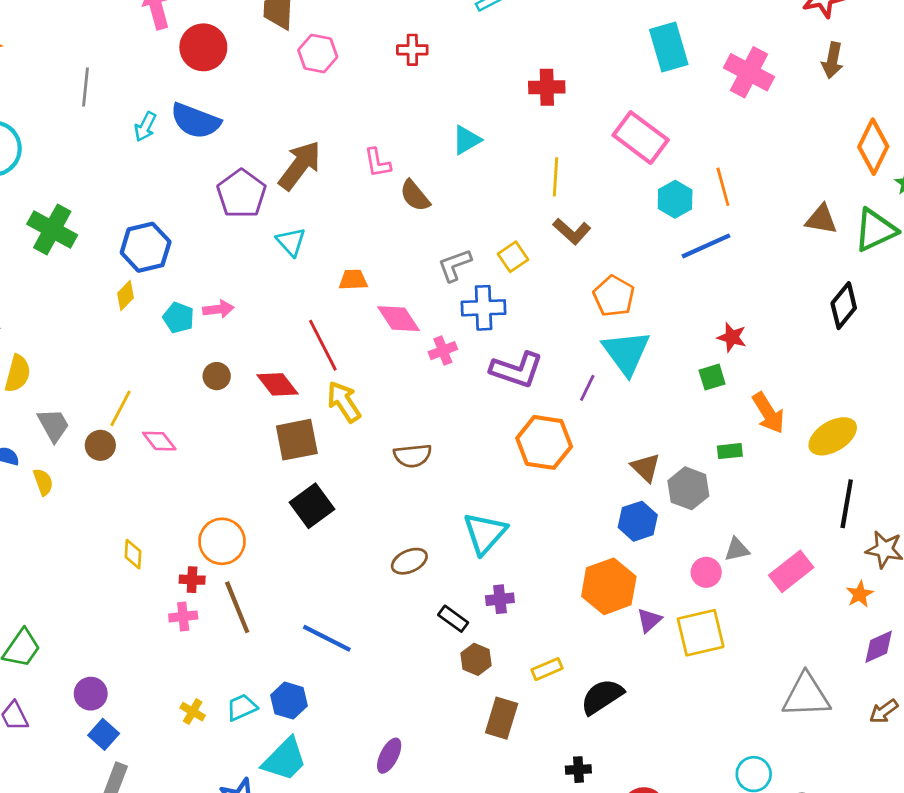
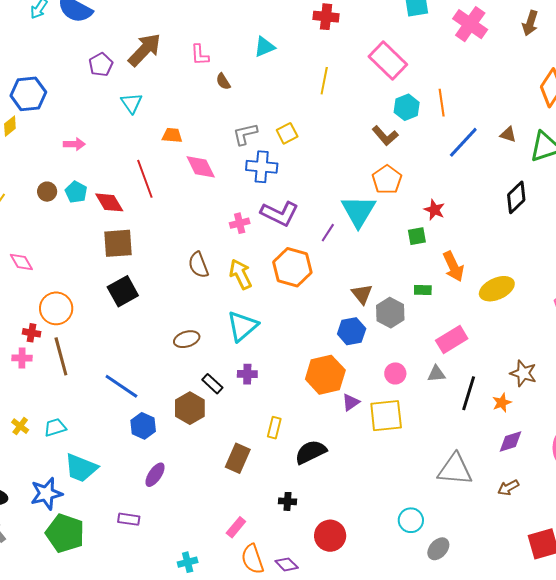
purple pentagon: (241, 194) -> (101, 65), size x0.7
brown semicircle: (415, 196) -> (223, 81), size x0.7
brown triangle: (821, 219) -> (508, 134), size x0.7
brown L-shape: (572, 231) -> (385, 136), moved
blue line: (706, 246) -> (463, 142), moved, turned -30
orange pentagon: (614, 296) -> (387, 180), moved
cyan pentagon: (178, 318) -> (76, 192), moved
pink cross: (443, 351) -> (240, 223), moved
brown circle: (217, 376) -> (47, 192), moved
yellow arrow: (344, 402) -> (241, 274), moved
pink diamond: (159, 441) -> (21, 262), moved
brown semicircle: (413, 456) -> (198, 265), turned 68
black line: (847, 504) -> (469, 393), moved
gray triangle: (737, 549) -> (436, 374), moved
pink rectangle: (791, 571) -> (452, 340), moved
brown hexagon: (476, 659) -> (190, 408), moved, size x1.4
yellow rectangle: (547, 669) -> (274, 428), turned -60
blue hexagon: (289, 701) -> (143, 426), moved
cyan trapezoid: (285, 759) -> (81, 468), turned 60

